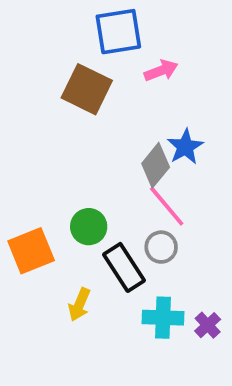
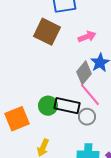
pink arrow: (161, 71) -> (87, 37), moved
black rectangle: (124, 267) -> (67, 106), moved, turned -45

